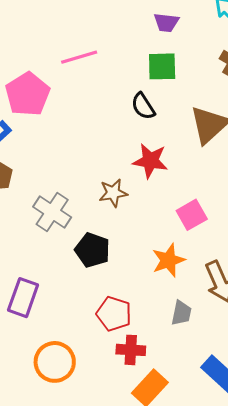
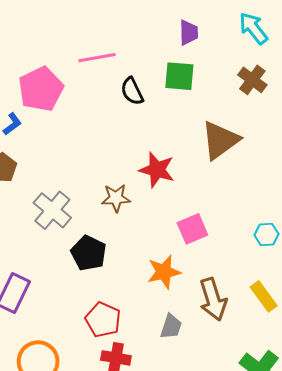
purple trapezoid: (166, 22) -> (189, 32), turned -104
black semicircle: (143, 106) -> (132, 91), moved

